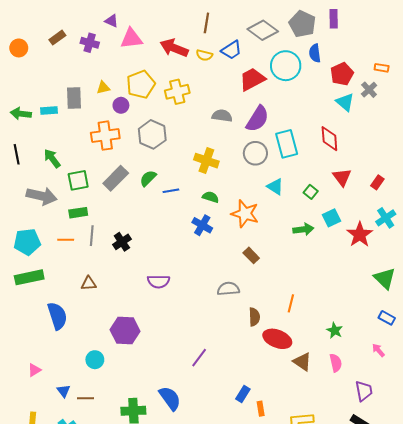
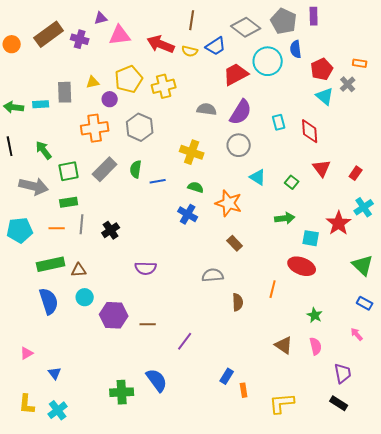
purple triangle: (112, 21) -> (101, 18), turned -40
brown rectangle: (57, 38) -> (49, 34), size x1.8
cyan rectangle: (287, 144) -> (279, 122), moved, size x0.6
green semicircle: (148, 178) -> (136, 169), turned -36
cyan square: (332, 218) -> (311, 238), moved, turned 36
green rectangle: (29, 277) -> (51, 264), moved
red ellipse: (277, 339) -> (302, 266), moved
cyan circle: (95, 360) -> (85, 297), moved
brown line: (85, 398) -> (148, 324), moved

